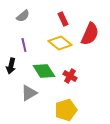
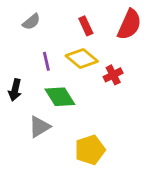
red semicircle: (90, 34) -> (129, 25), moved
purple line: (24, 45) -> (46, 61), moved
red cross: (70, 76) -> (113, 75), moved, turned 32

